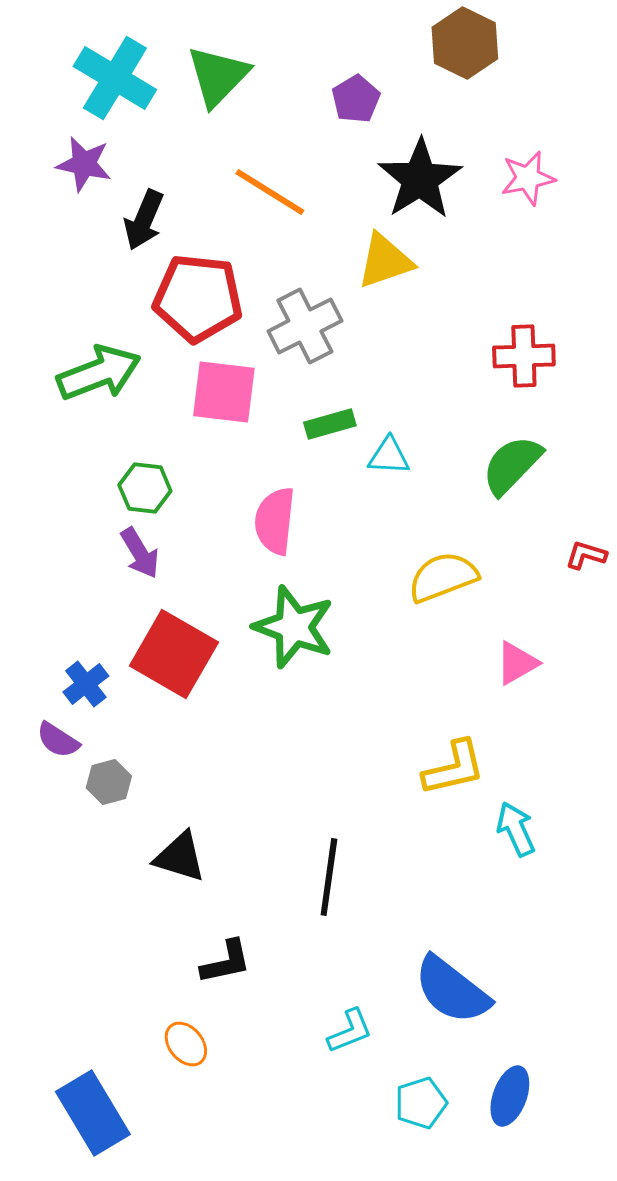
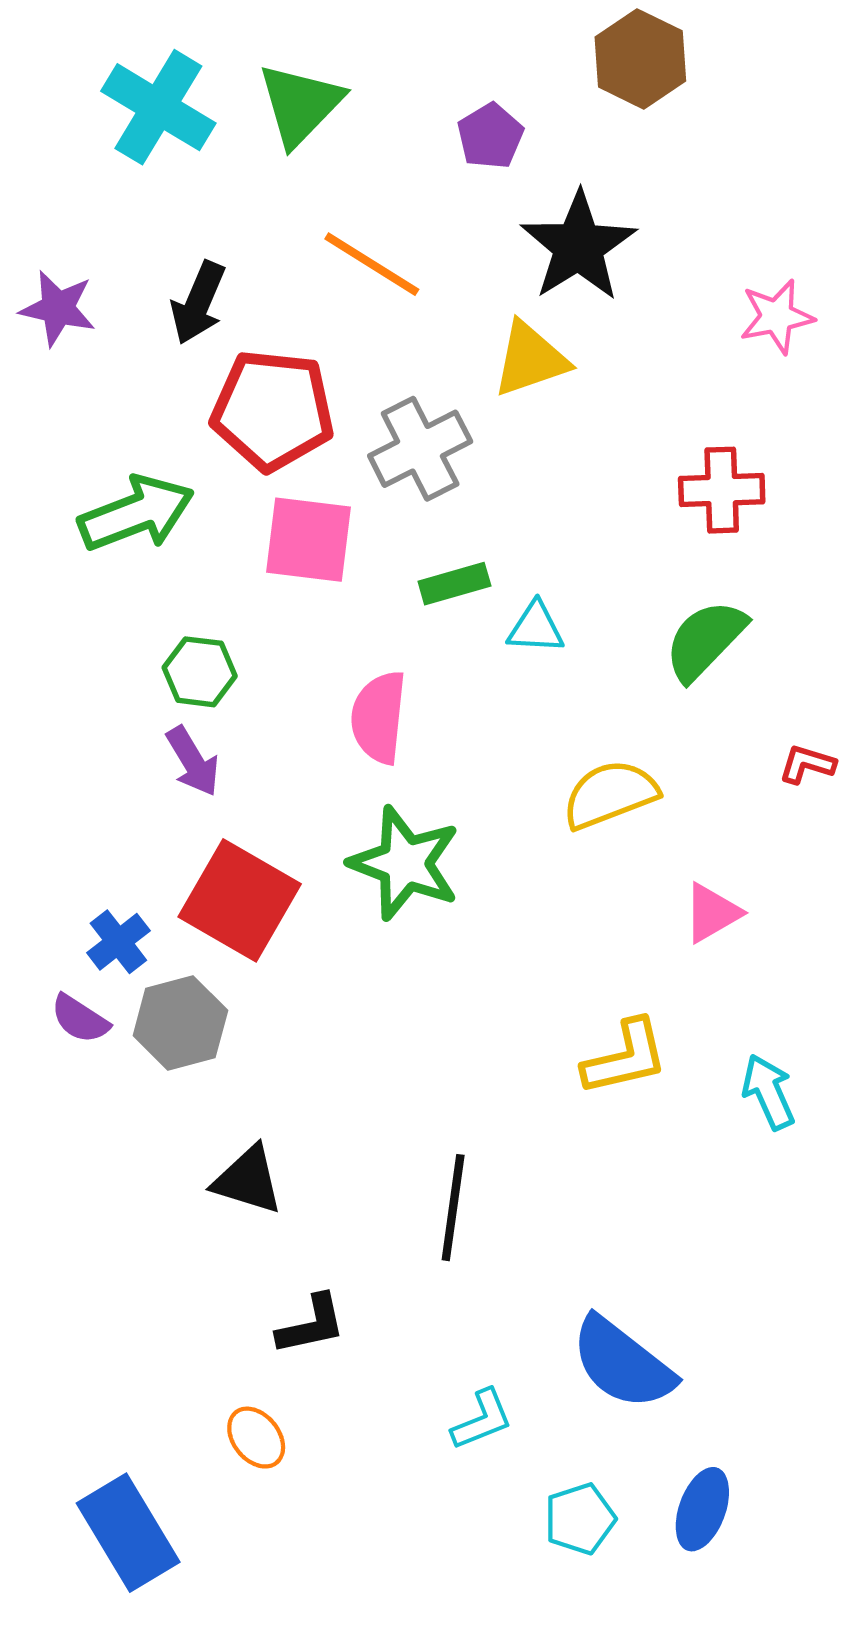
purple star: (84, 164) -> (58, 308), moved
pink star: (528, 178) -> (777, 317), moved
gray hexagon: (109, 782) -> (180, 1023), moved, size x1.5
cyan arrow: (516, 829) -> (768, 1092), moved

